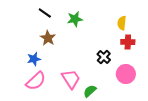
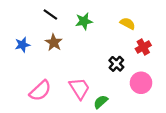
yellow semicircle: (122, 23) -> (128, 23), moved, turned 112
red cross: (128, 42) -> (143, 47), turned -32
blue star: (34, 59) -> (22, 45), moved

